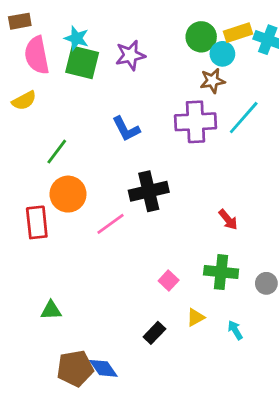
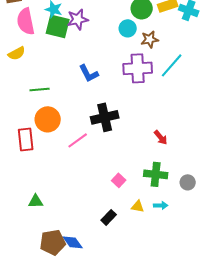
cyan circle: (222, 54) -> (128, 28), moved
purple star: (130, 55) -> (78, 19), moved
green line: (57, 152) -> (40, 89), turned 48
yellow triangle: (196, 317) -> (138, 206), turned 40
cyan arrow: (235, 330) -> (161, 205), moved, turned 120

